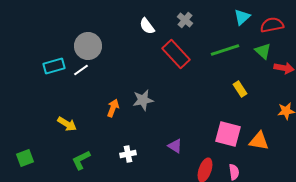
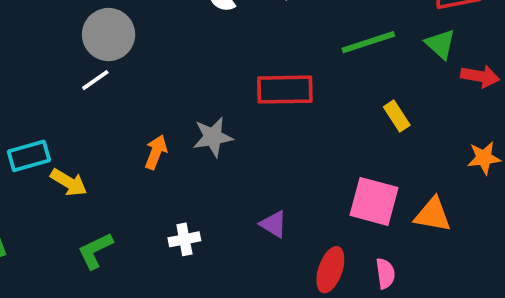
red rectangle: (176, 54) -> (285, 90), moved, turned -48
cyan rectangle: (54, 66) -> (29, 156), moved

